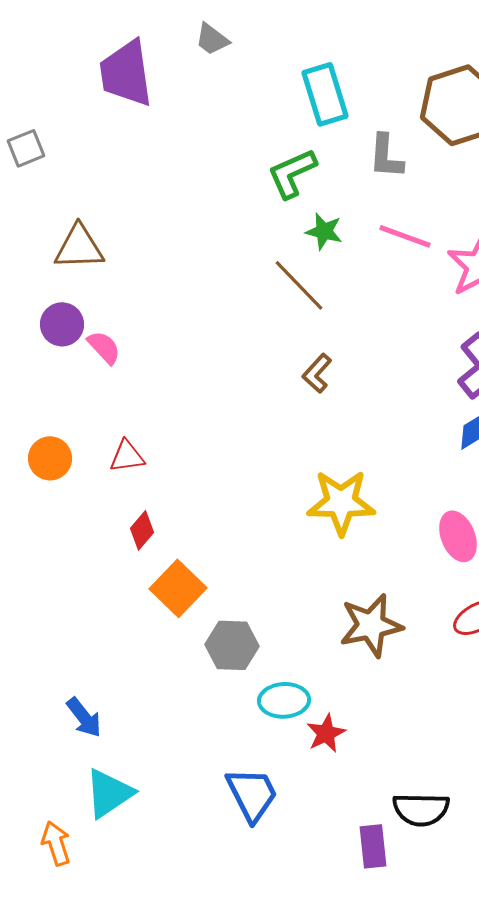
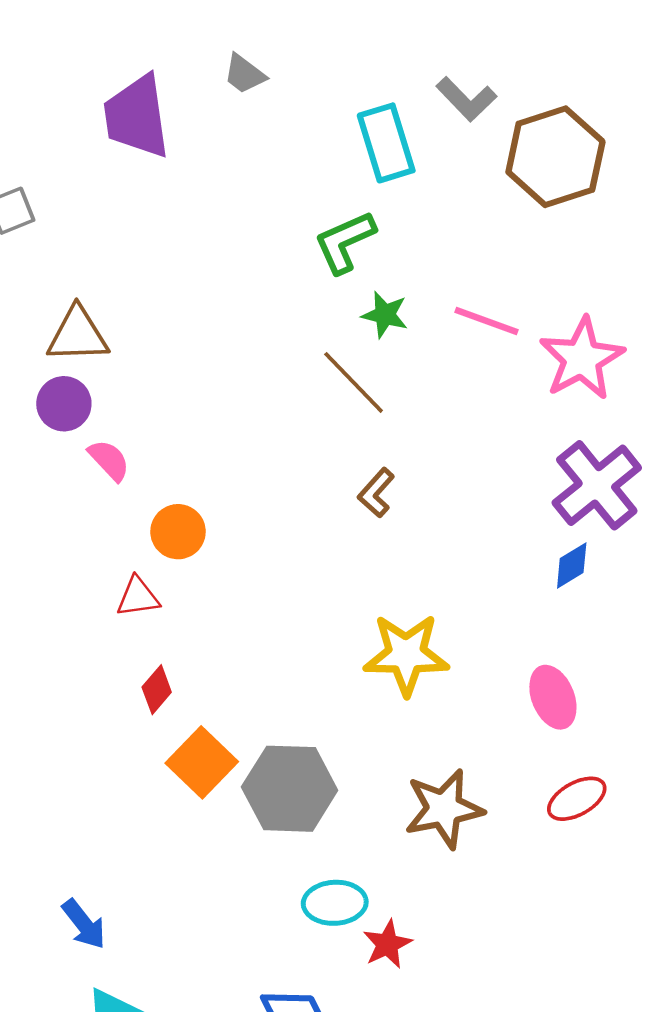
gray L-shape: (386, 156) -> (466, 99), moved, turned -48
purple circle: (62, 324) -> (64, 404), moved
orange circle: (50, 458) -> (178, 532), moved
gray hexagon: (232, 645) -> (290, 789), moved, size x1.4

